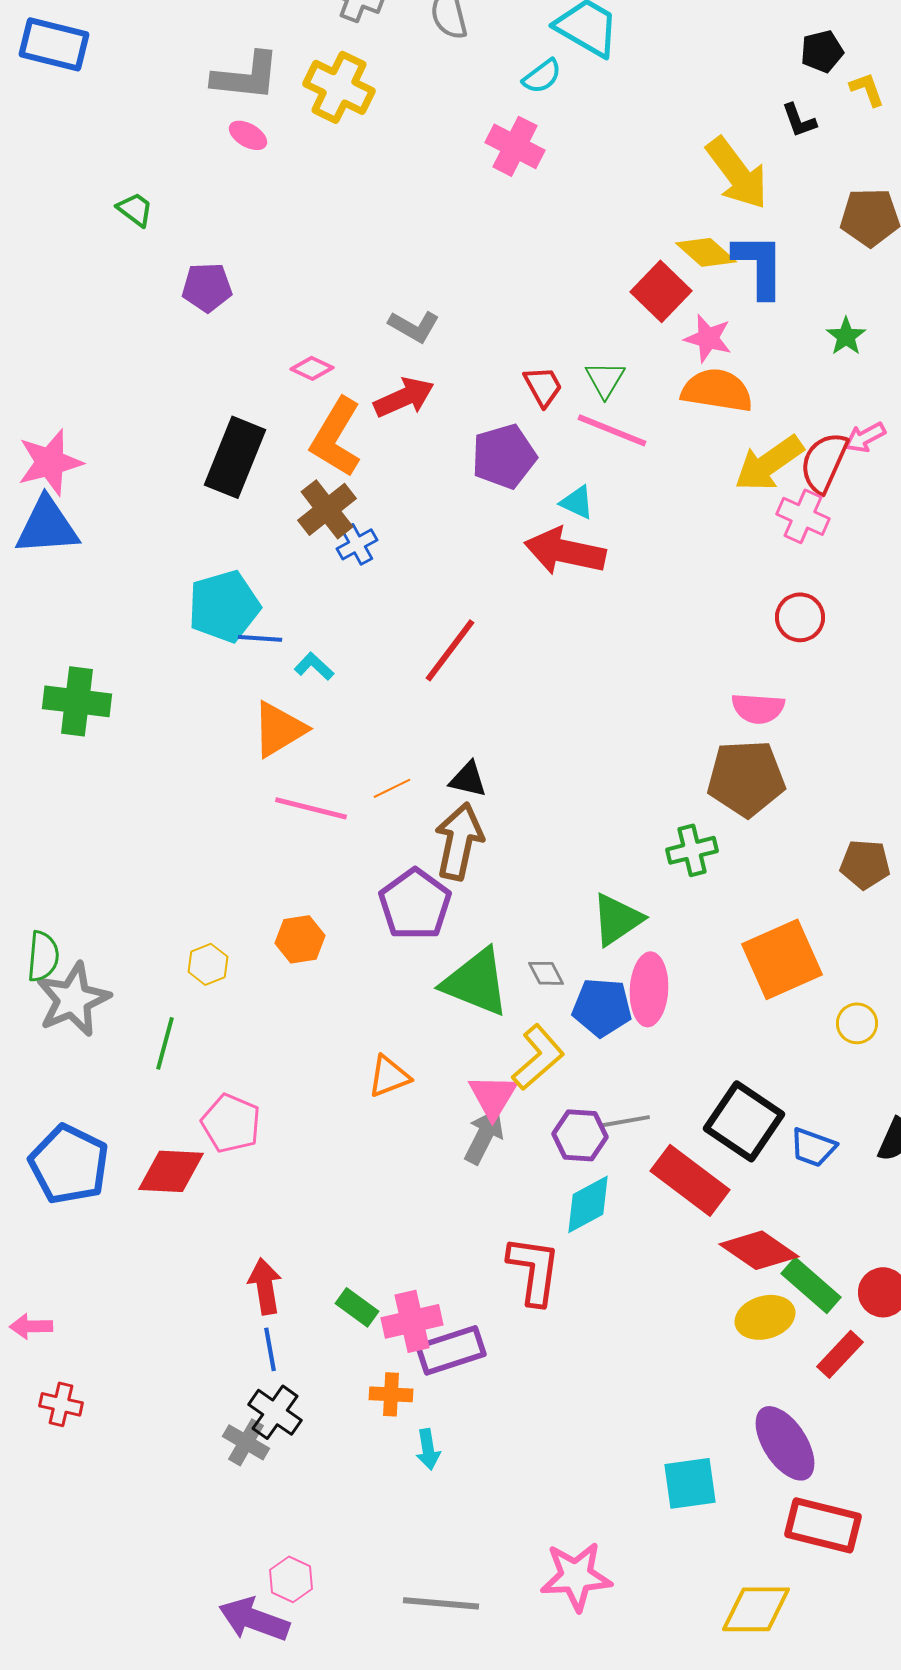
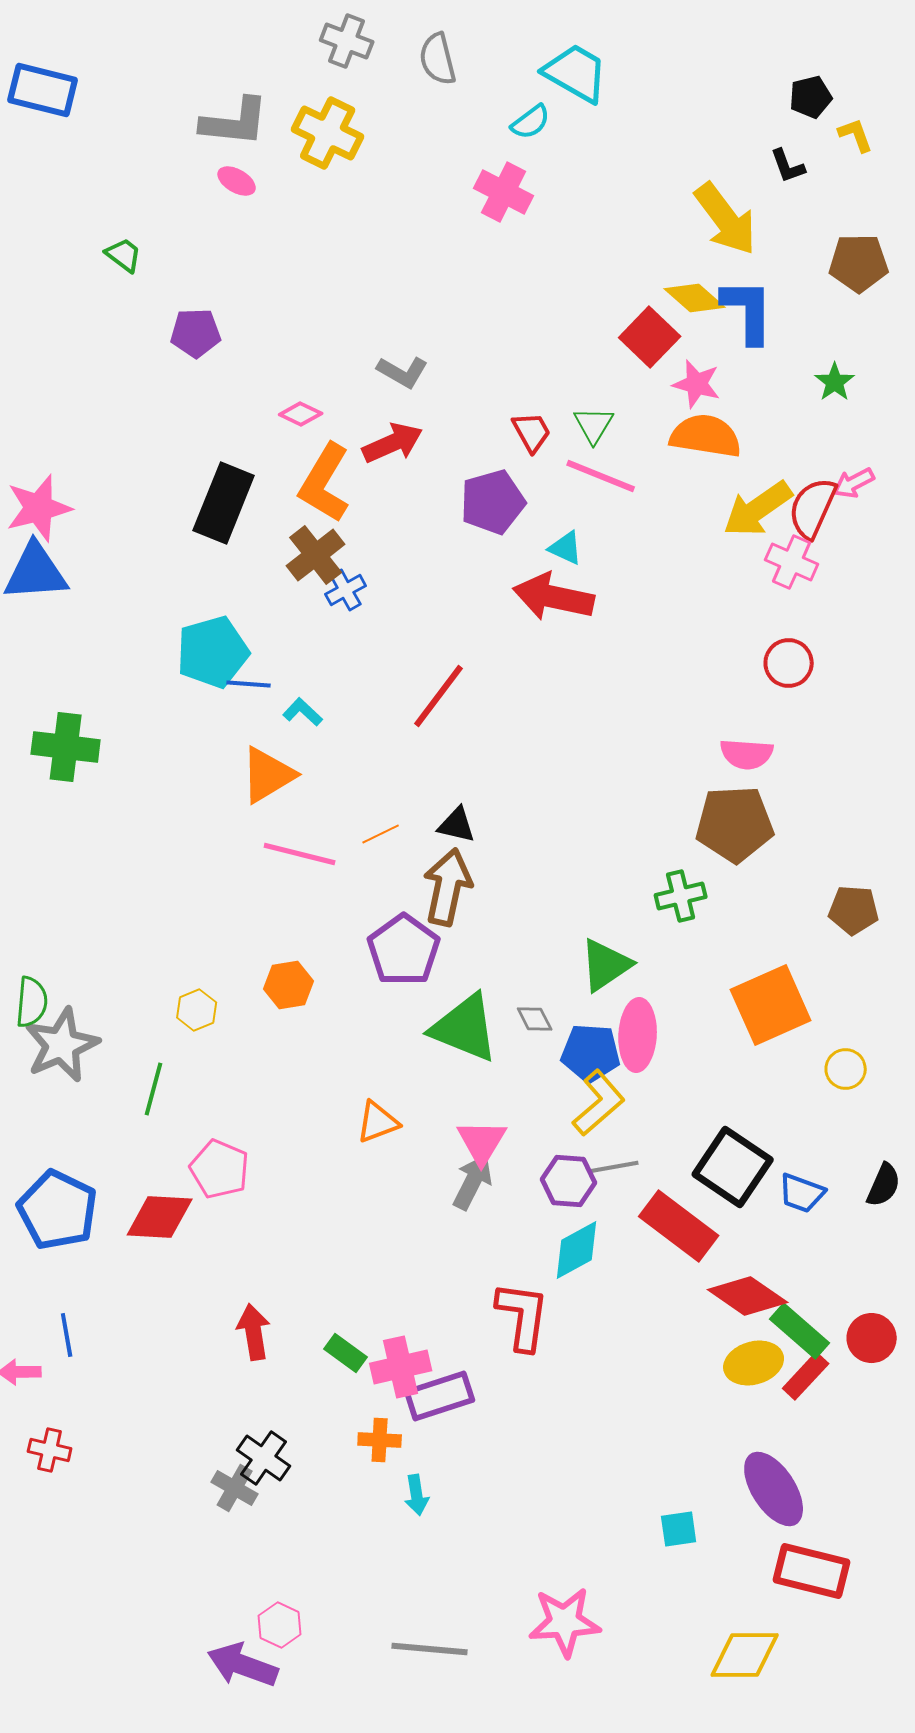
yellow L-shape: (538, 1057) -> (599, 1103), moved
blue line: (270, 1349) -> (67, 1335), moved
red rectangle: (840, 1354) -> (806, 1376), moved
cyan square: (690, 1483) -> (679, 1529), size x0.7

